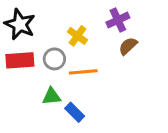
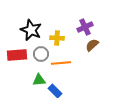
black star: (20, 24) -> (31, 30), moved
yellow cross: (77, 36) -> (57, 38), turned -32

